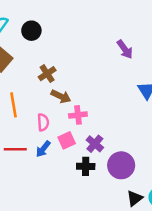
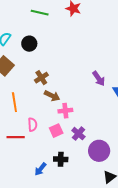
purple arrow: (125, 49) -> (99, 79), moved
pink semicircle: (43, 122) -> (32, 125), moved
blue arrow: (43, 149) -> (40, 169), moved
black cross: (86, 166) -> (61, 159), moved

